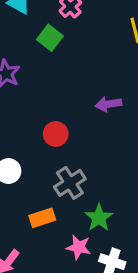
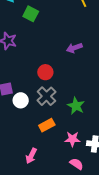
gray cross: (70, 183) -> (46, 96), moved
green star: (99, 218) -> (76, 106), moved

